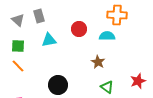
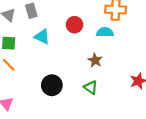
cyan triangle: (49, 40) -> (42, 37), turned 35
green triangle: (107, 87) -> (91, 87), moved

